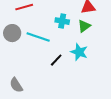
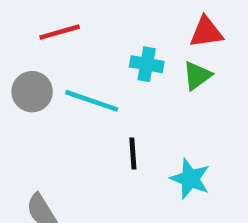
cyan star: (79, 52) -> (190, 179), moved
black line: (56, 60) -> (133, 154), turned -48

